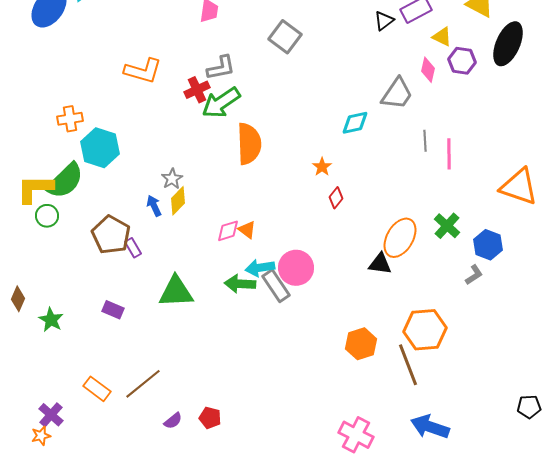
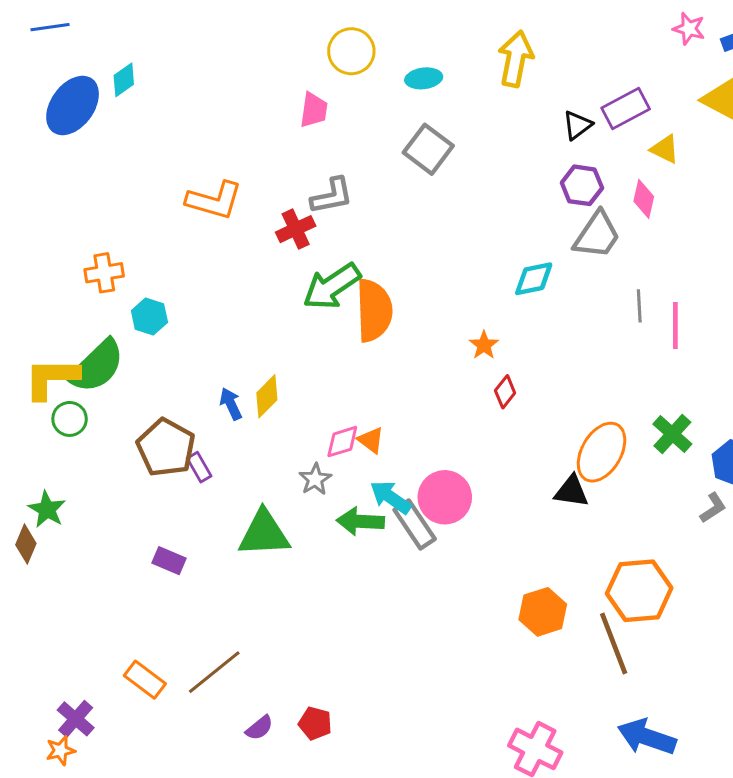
purple hexagon: (462, 61) -> (582, 185), moved
green arrow: (221, 103) -> (332, 286), moved
cyan hexagon: (100, 148) -> (149, 316), size x0.6
gray star: (172, 179) -> (315, 479), moved
cyan arrow: (260, 268) -> (391, 497), turned 44
green star: (51, 320) -> (47, 509), moved

